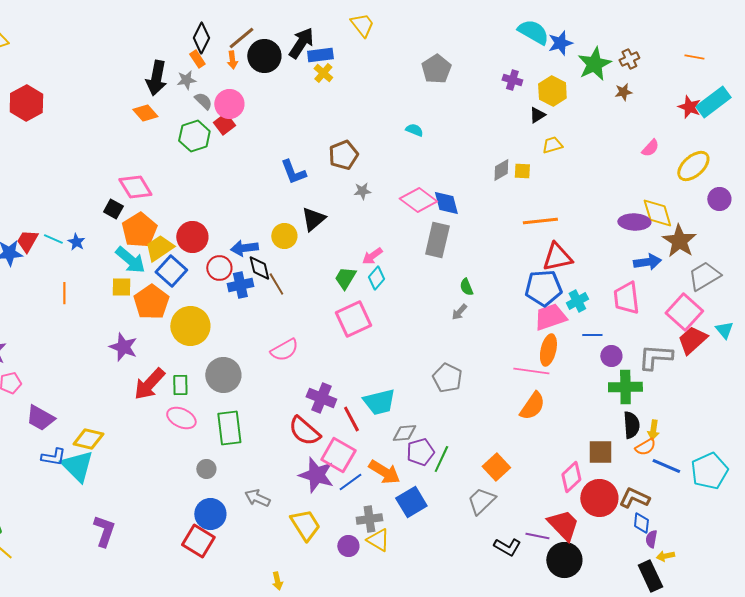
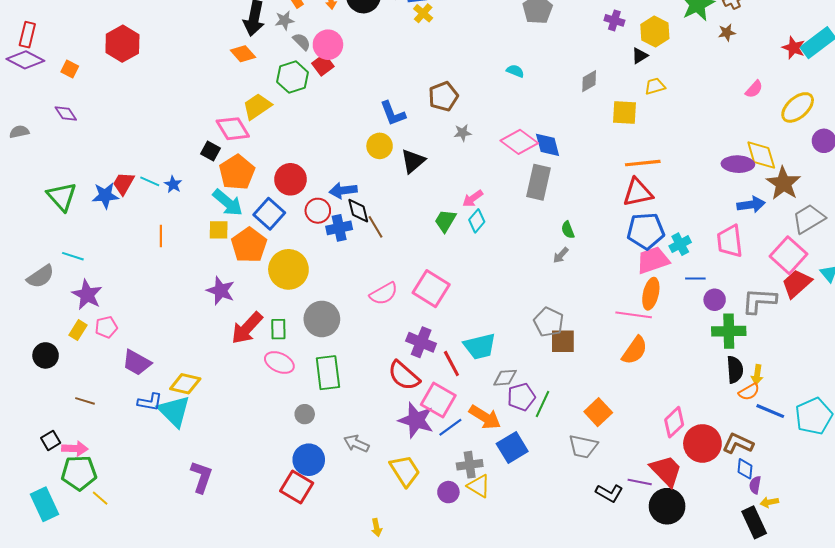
gray diamond: (501, 170) -> (589, 81), moved
yellow square: (522, 171) -> (625, 112), size x1.5
yellow circle: (284, 236) -> (380, 146), moved
yellow trapezoid: (159, 248) -> (257, 106), moved
red triangle: (557, 257) -> (638, 192), moved
pink square: (353, 319) -> (431, 289), moved, turned -33
brown square: (600, 452) -> (563, 341), moved
gray trapezoid: (481, 501) -> (583, 447), turned -124

